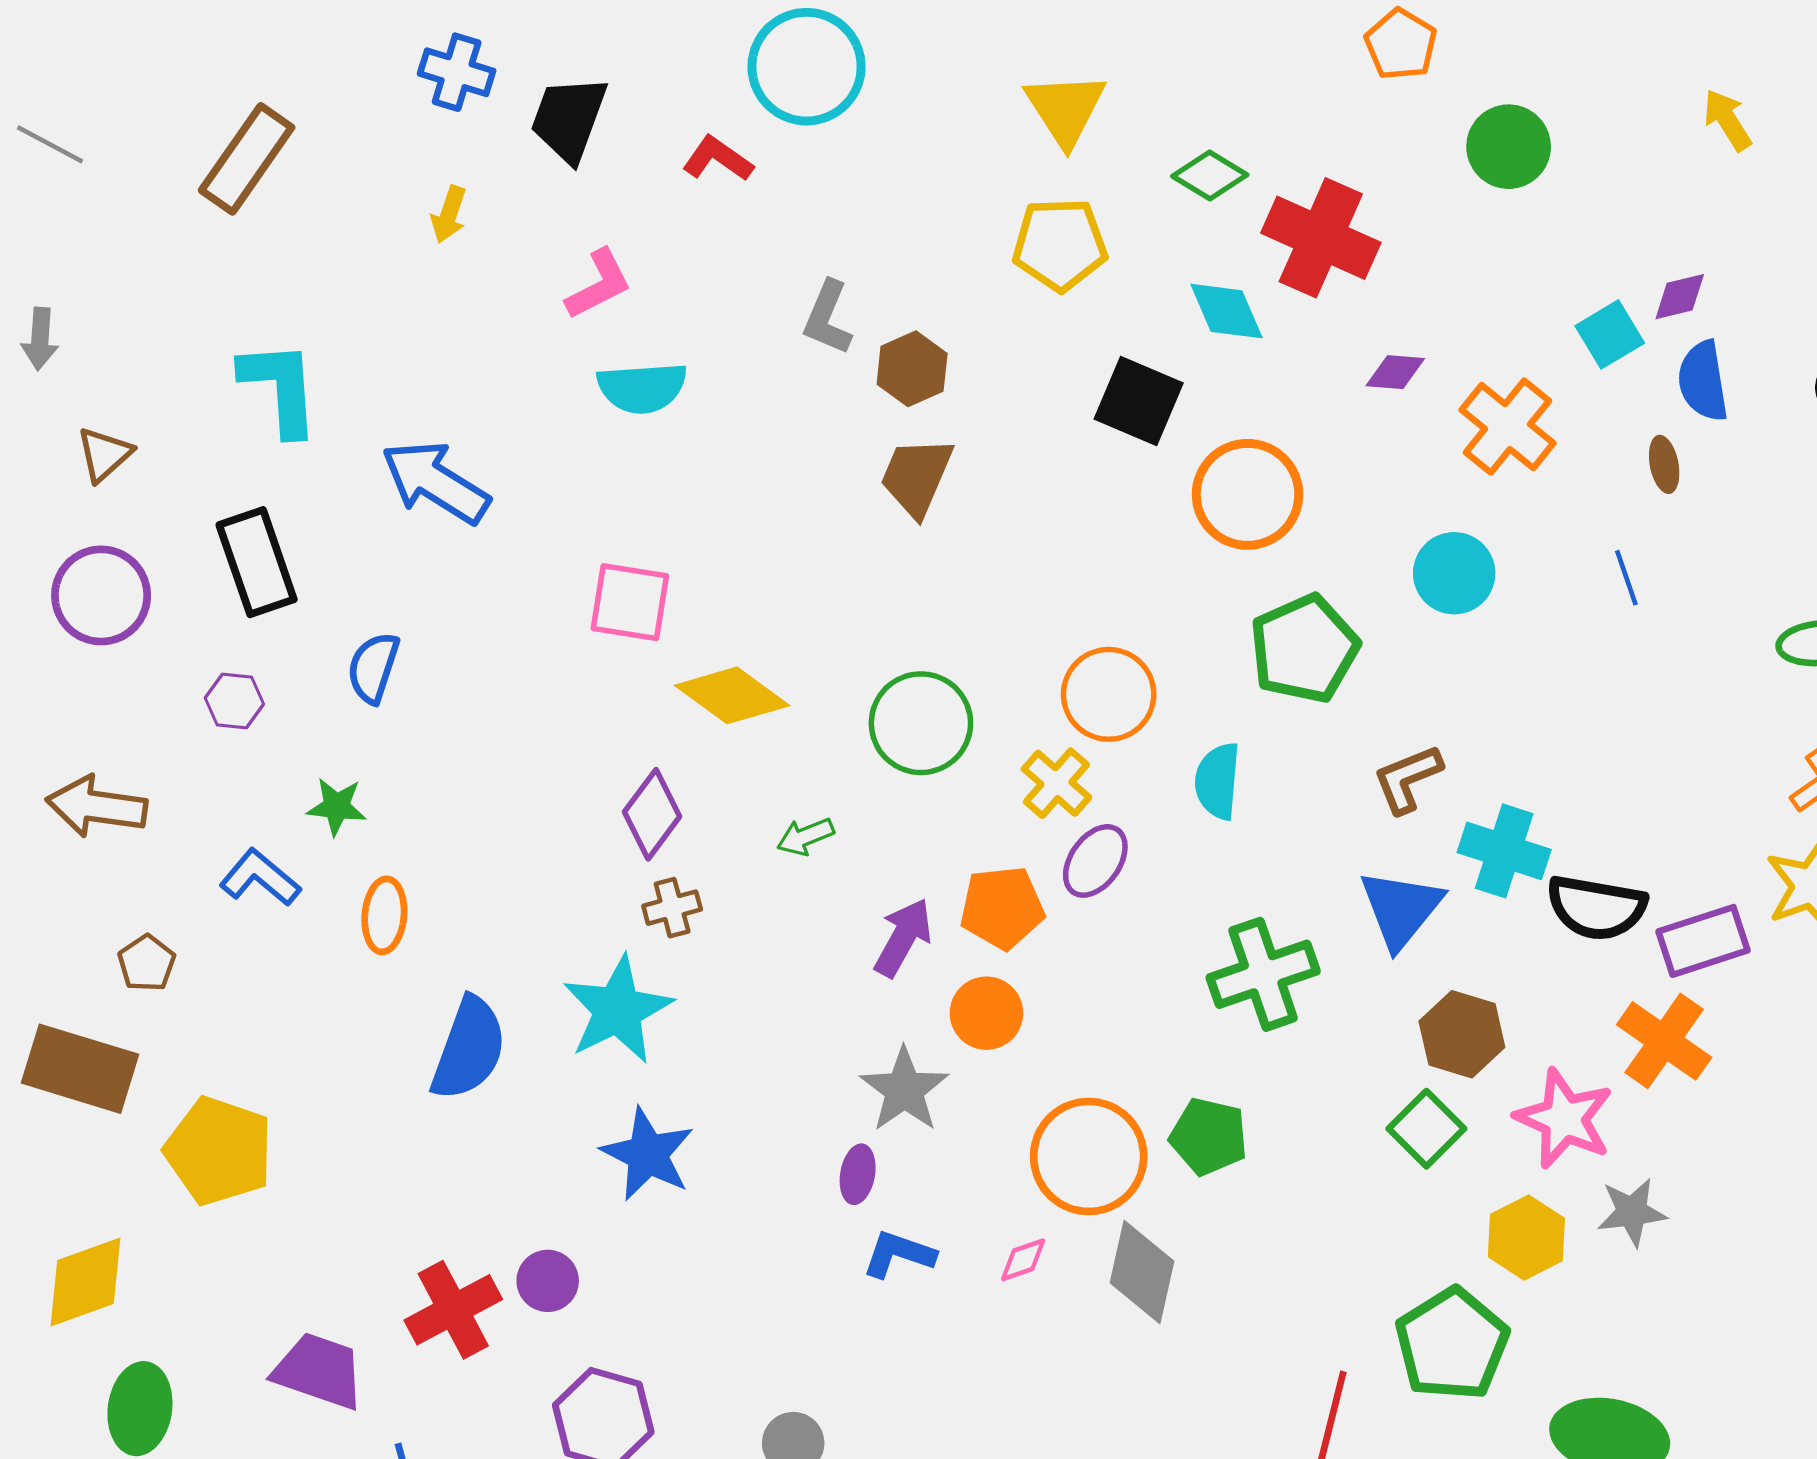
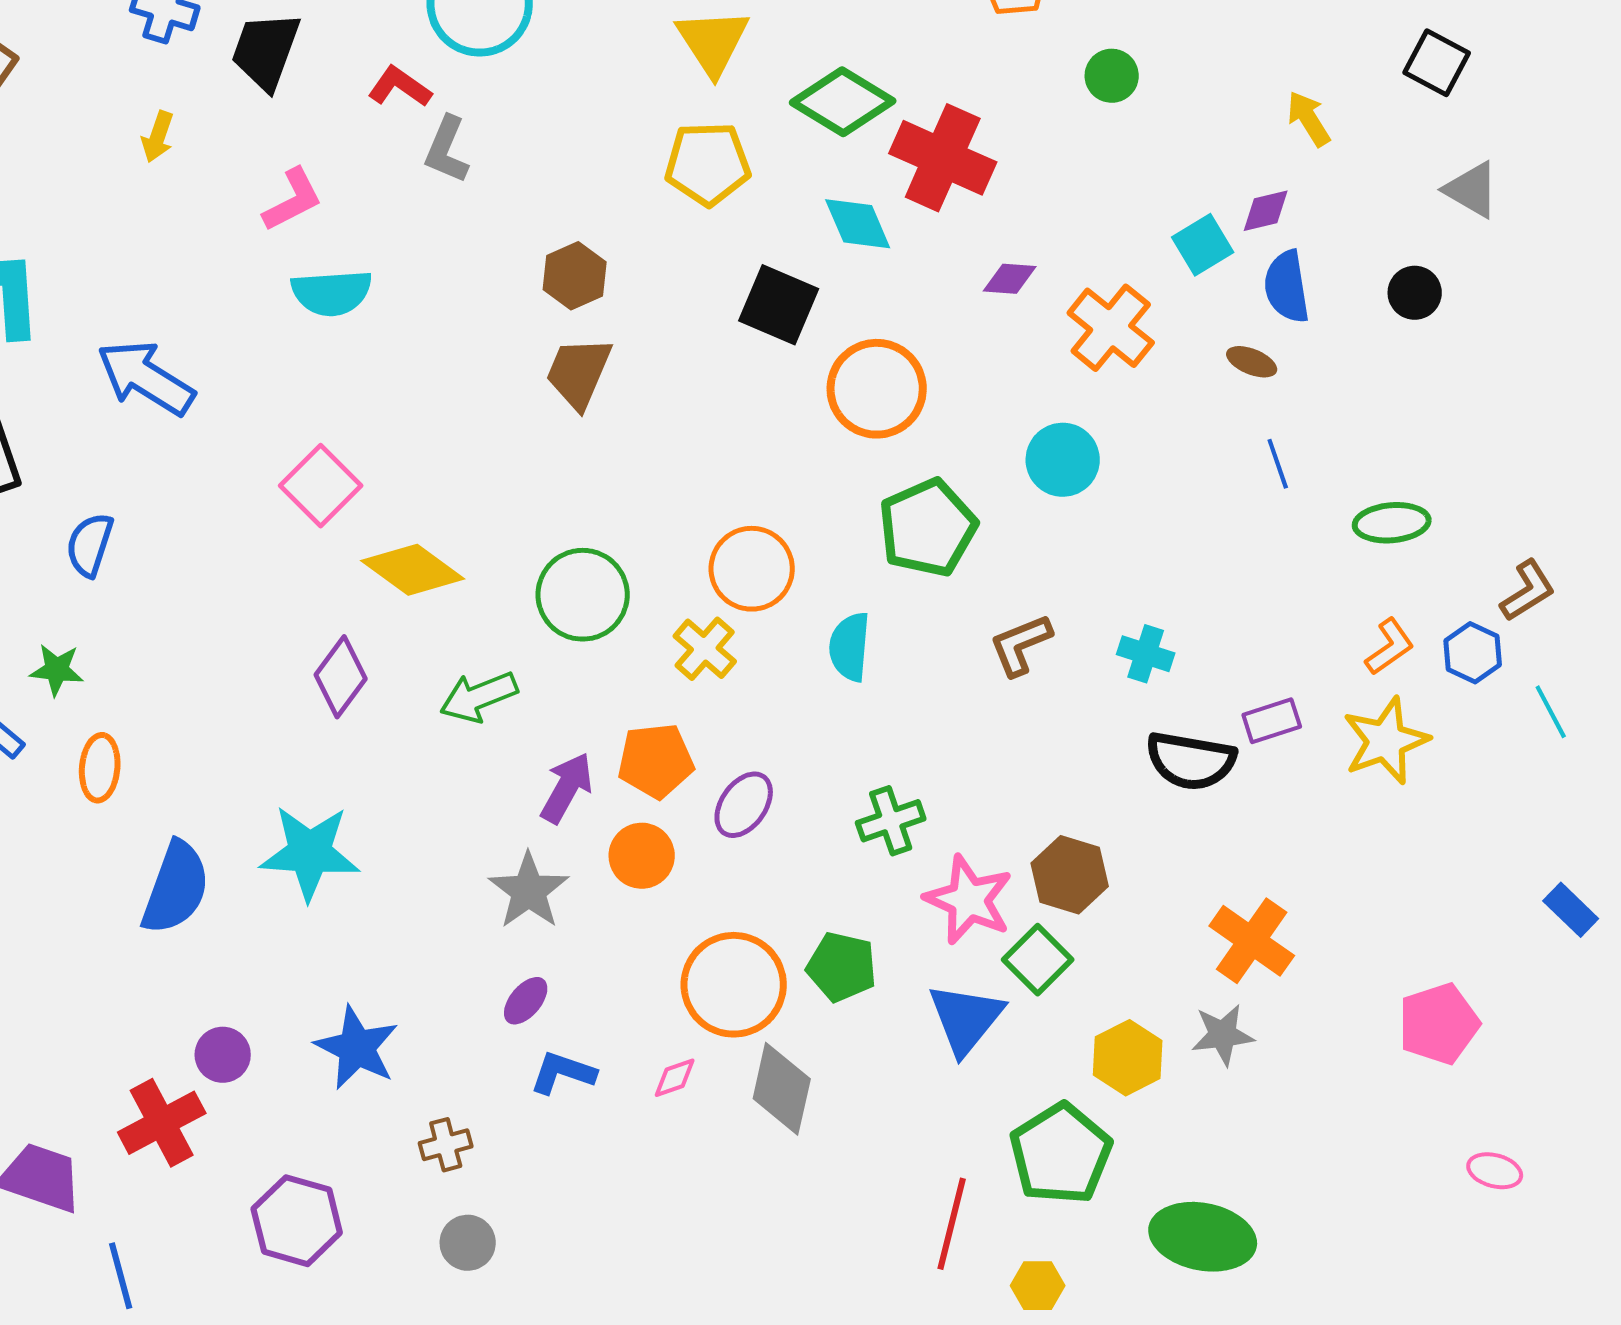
yellow arrow: (1727, 120) -> (1309, 119), moved
green circle: (1509, 147) -> (1112, 76), size x0.7
green diamond: (1210, 176) -> (843, 102), size x1.5
gray L-shape: (828, 318) -> (447, 150), moved
brown ellipse: (1664, 464) -> (1252, 362), turned -57
blue line: (1626, 578) -> (1278, 464), moved
pink square: (630, 602) -> (321, 486), turned 36
green arrow: (805, 837) -> (479, 697), size x1.5
cyan cross: (1504, 851) -> (1146, 654), moved, size x0.7
purple ellipse: (1095, 861) -> (744, 805), moved
brown cross: (672, 908) -> (446, 1145), moved
blue triangle: (1401, 909) -> (966, 1019), moved
purple rectangle: (1703, 941) -> (1272, 721), moved, size x0.7
green cross: (1263, 974) -> (891, 821), size x0.7
cyan star: (618, 1010) -> (310, 853), turned 30
orange cross: (1664, 1041) -> (1252, 941), moved
gray star: (904, 1090) -> (529, 891), moved
pink star: (1564, 1119) -> (969, 900), moved
blue star: (648, 1154) -> (357, 1048), moved
purple ellipse: (858, 1174) -> (526, 1001), turned 30
purple circle: (548, 1281) -> (223, 1055), moved

